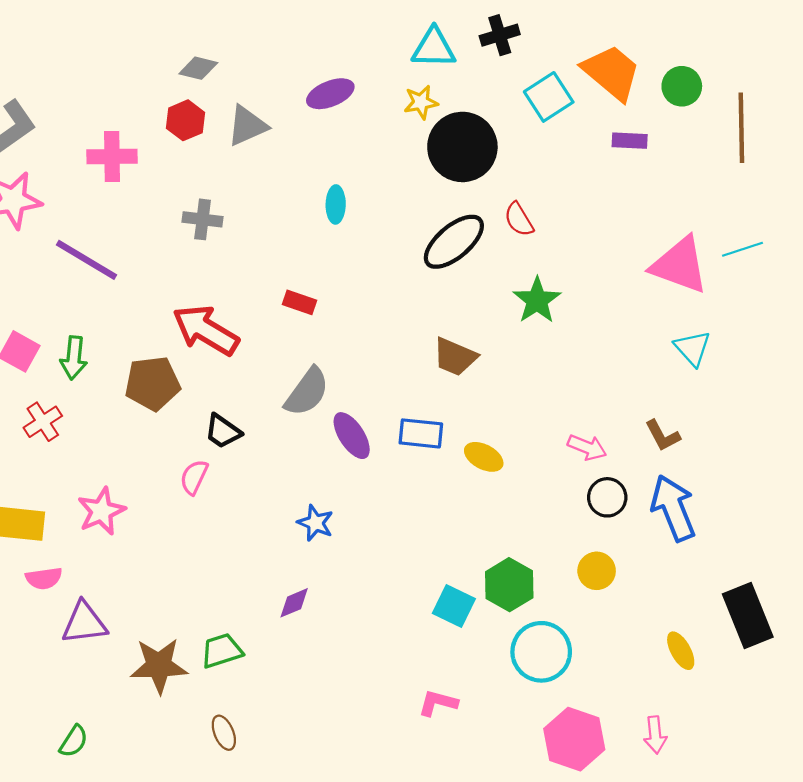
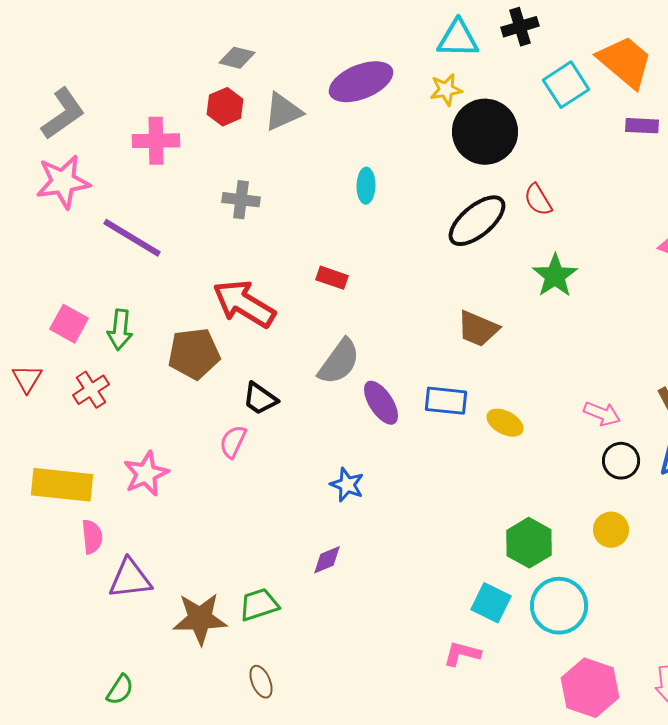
purple ellipse: (330, 94) -> (361, 82), size x1.4
pink semicircle: (44, 578) -> (92, 537), turned -88
cyan square: (454, 606) -> (491, 603), moved

